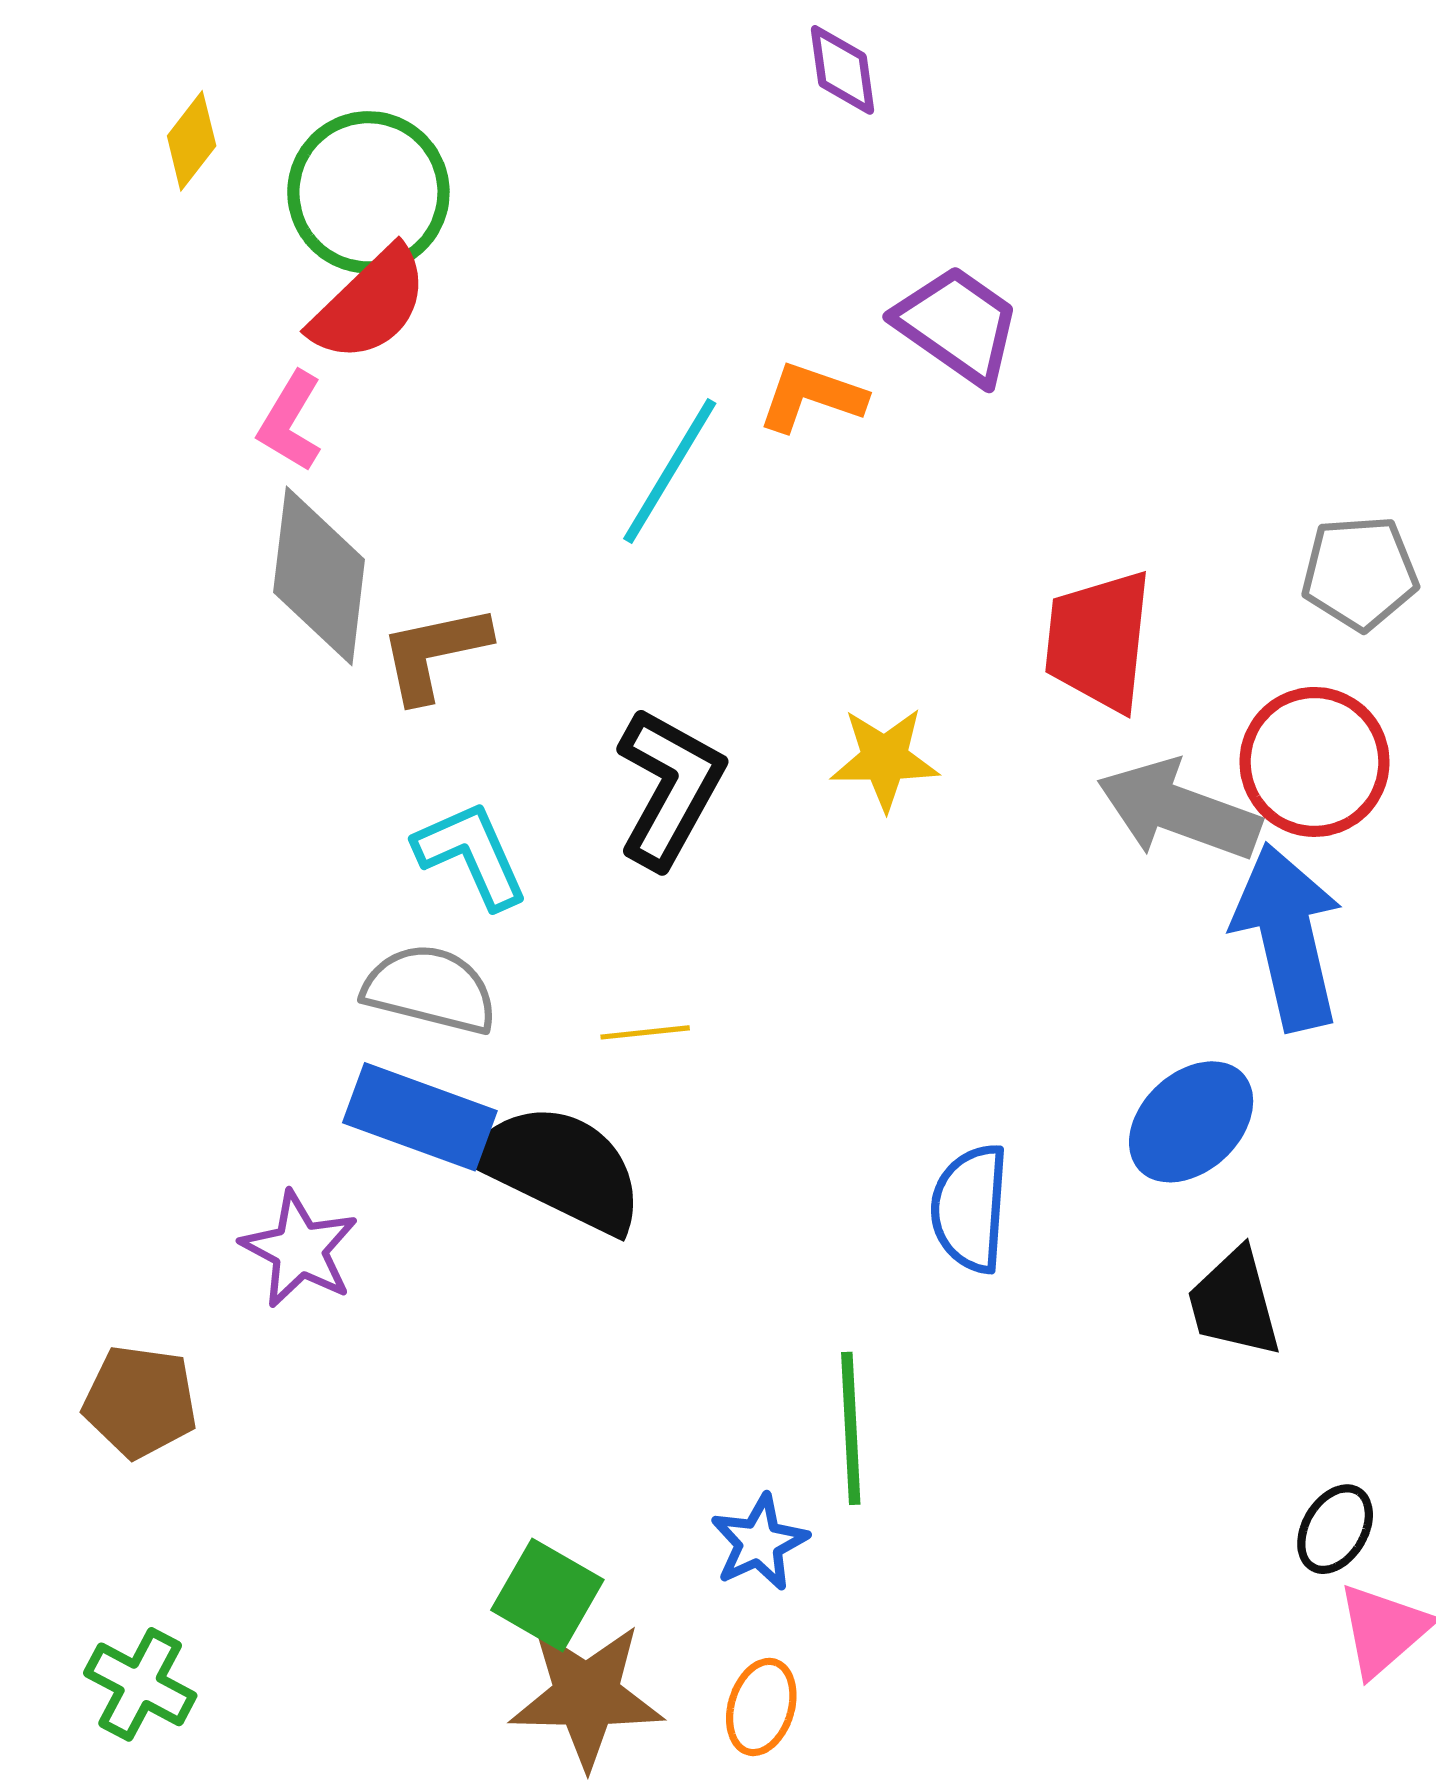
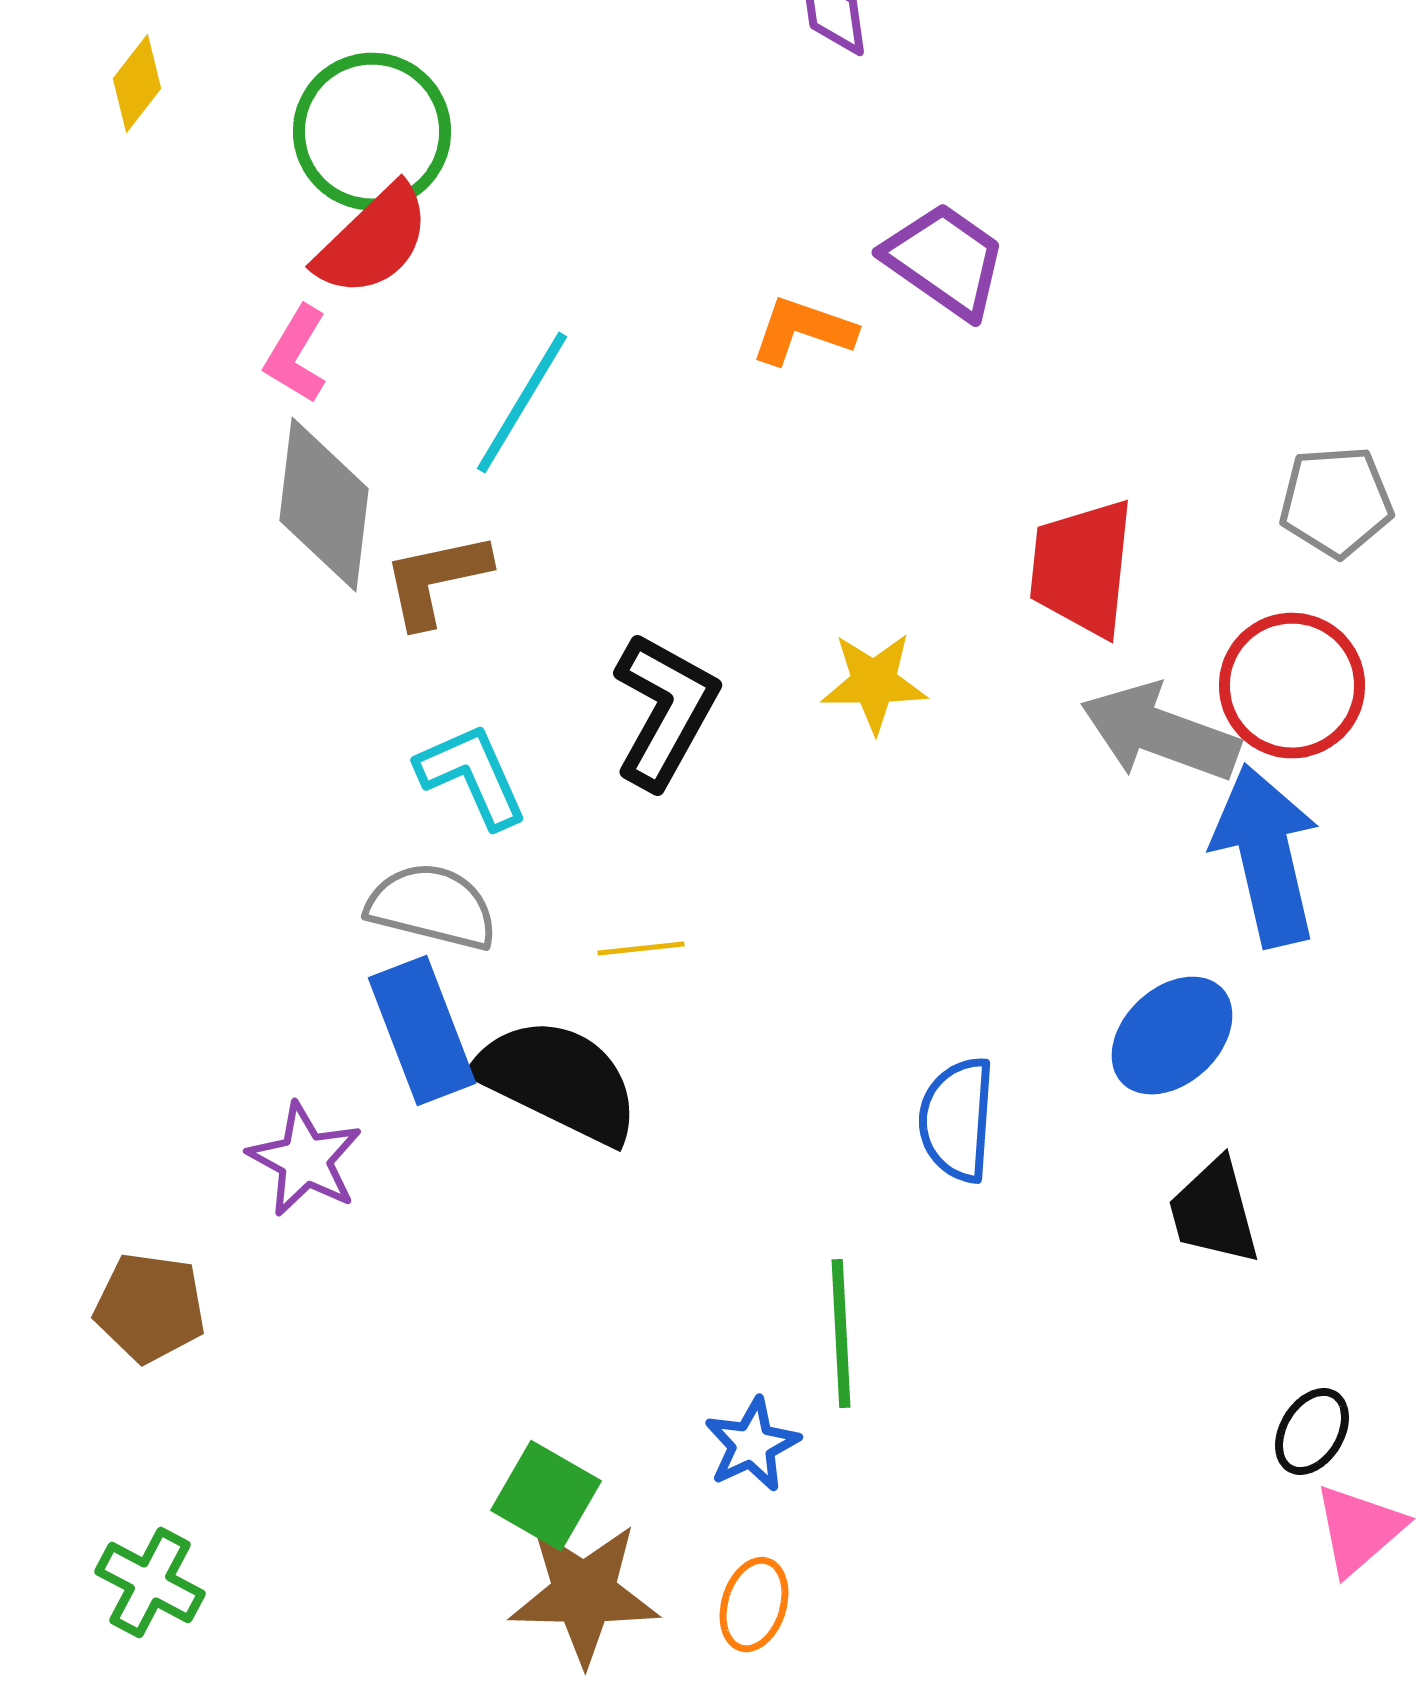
yellow diamond: (192, 141) -> (137, 84), moved
cyan line: (670, 471) -> (522, 403), moved
blue rectangle: (420, 1117) -> (422, 1031), turned 49

